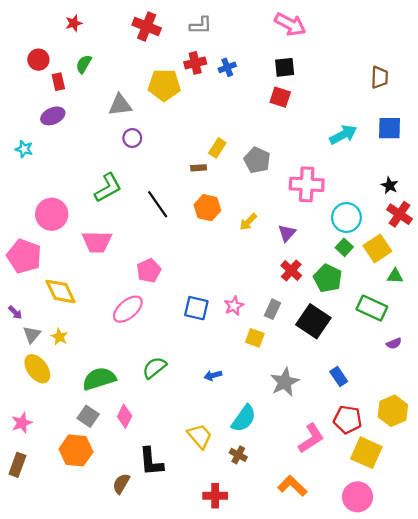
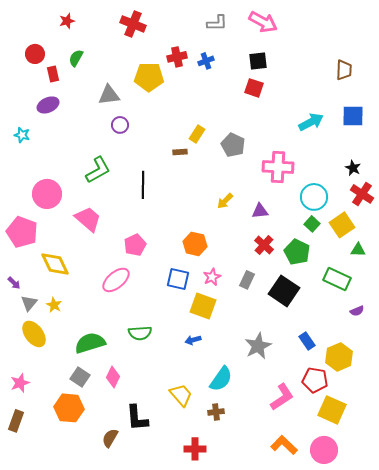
gray L-shape: (201, 25) -> (217, 23), moved
black line: (158, 204) -> (143, 185), turned 36
orange hexagon: (207, 208) -> (195, 244), moved
purple triangle: (287, 233) -> (260, 211), turned 42
pink trapezoid: (97, 242) -> (88, 219), turned -140
yellow square: (255, 338) -> (203, 306), moved, size x1.5
green semicircle: (154, 368) -> (140, 333), turned -145
yellow hexagon: (393, 411) -> (339, 357), moved
brown cross: (238, 455) -> (216, 412), turned -35
orange L-shape: (292, 486) -> (284, 445), moved

